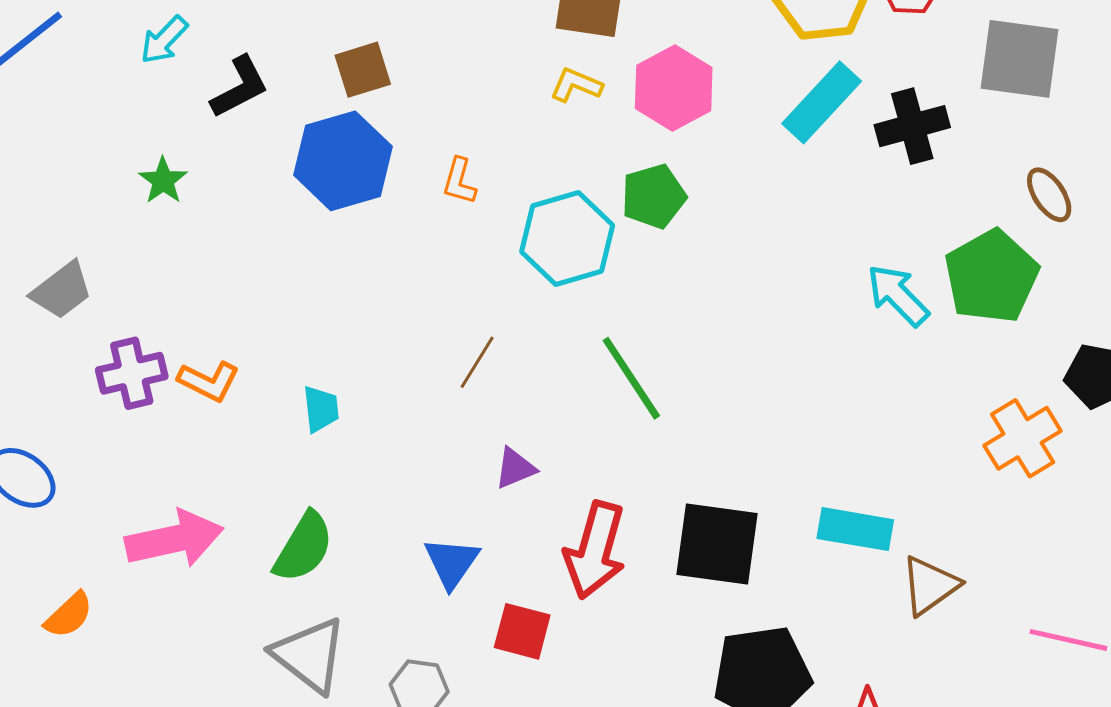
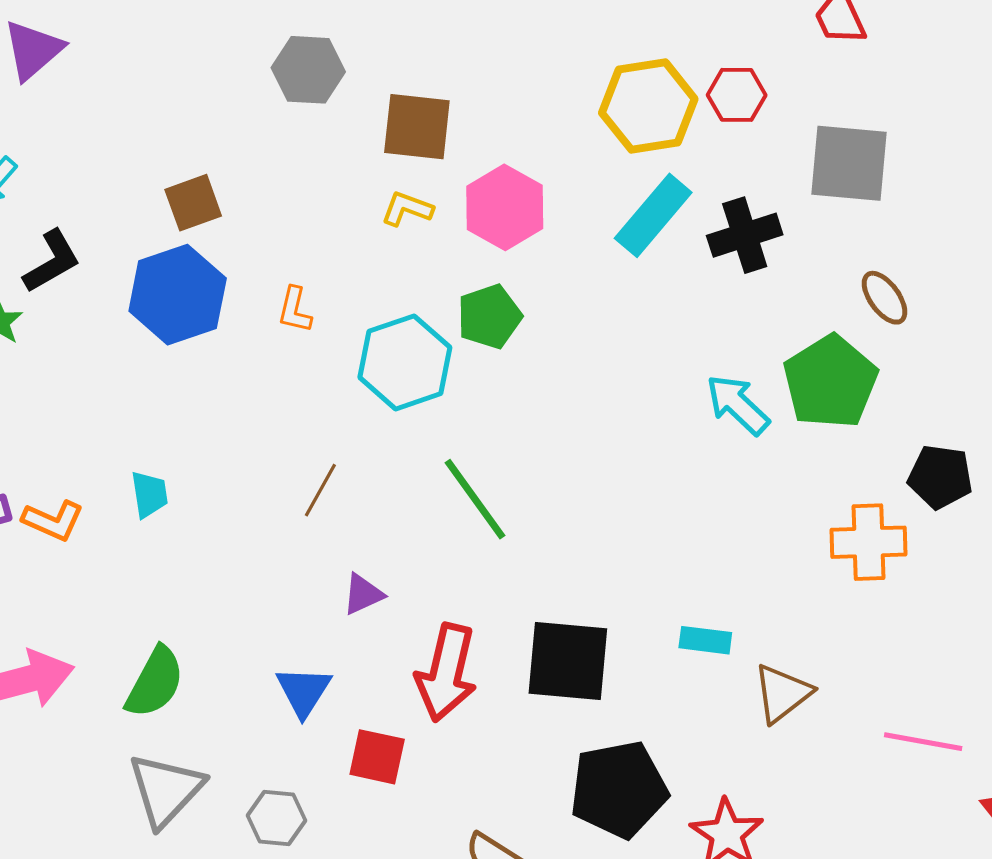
black L-shape: (240, 87) -> (52, 261), moved
cyan trapezoid: (321, 409) -> (149, 494), moved
orange cross: (1023, 438) -> (869, 542), turned 32
cyan rectangle: (855, 529) -> (705, 640), size x0.7
gray triangle: (310, 655) -> (166, 790), turned 38

